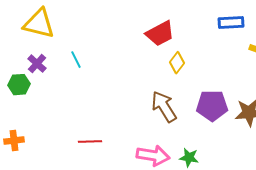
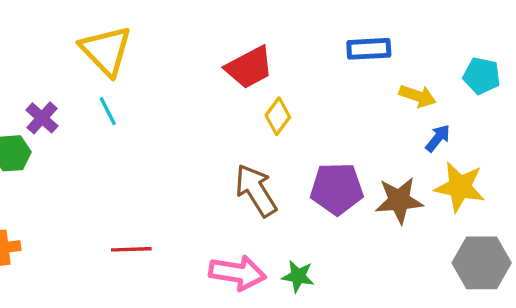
yellow triangle: (39, 24) -> (106, 51), moved, turned 32

